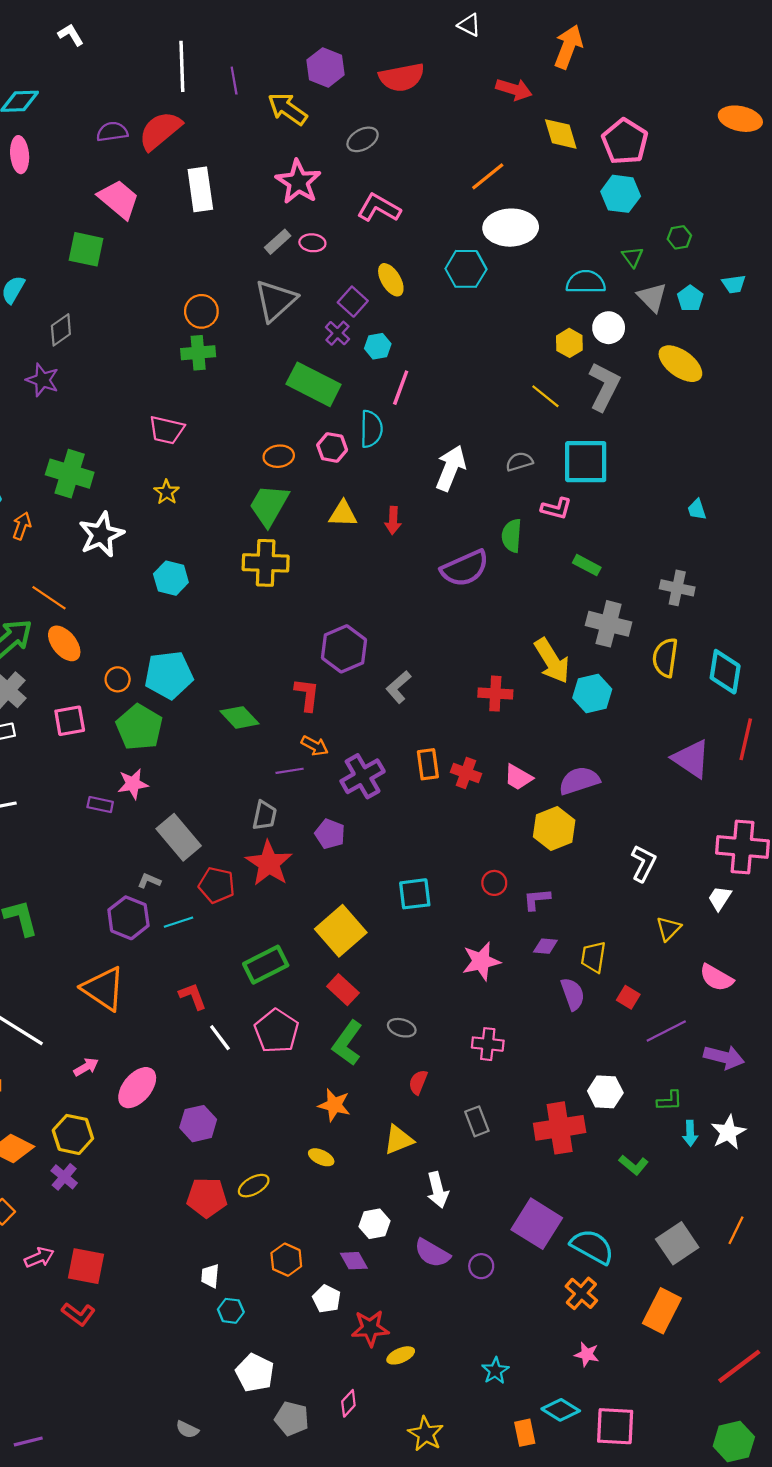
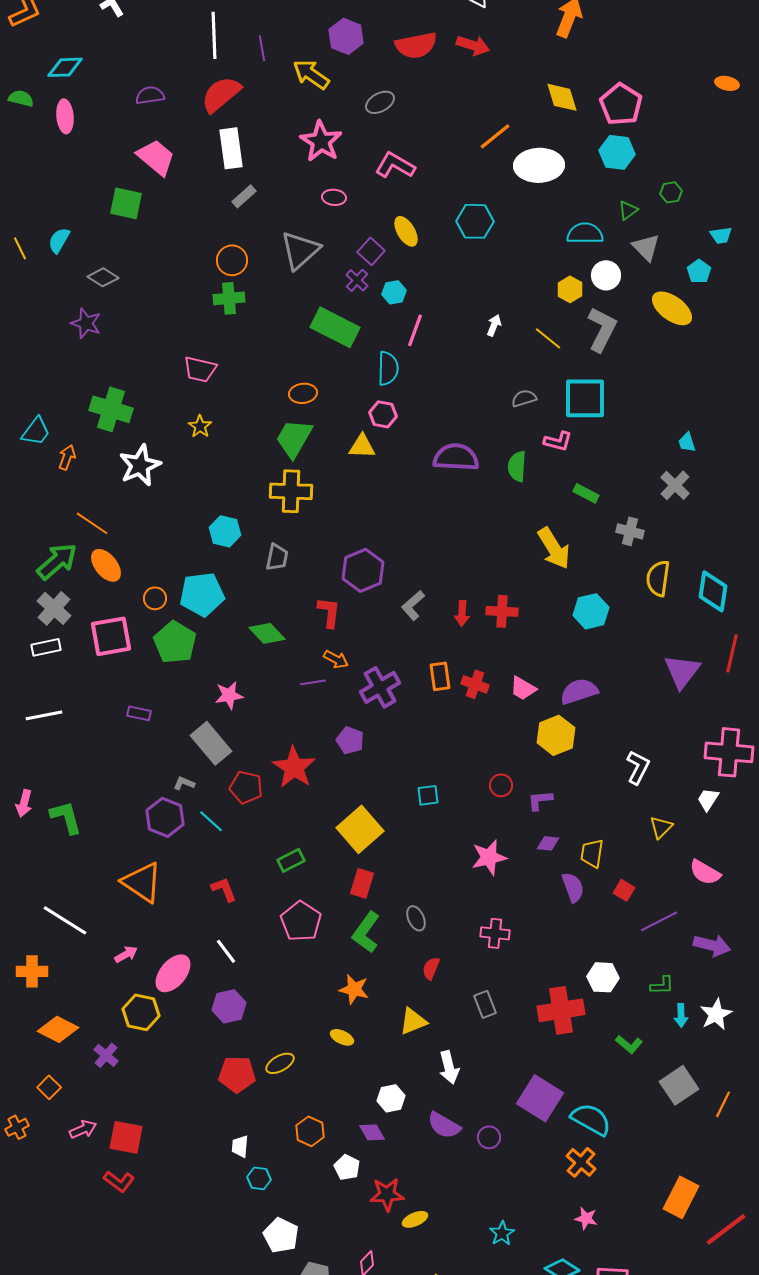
red arrow: (514, 89) -> (473, 45), moved
orange ellipse: (740, 119) -> (727, 83), size x0.6
red semicircle: (160, 131) -> (221, 94), moved
white ellipse: (511, 228) -> (539, 165), moved
gray rectangle: (278, 242) -> (244, 196), moved
green triangle: (633, 257) -> (628, 210), turned 30
cyan pentagon: (690, 298) -> (699, 271), moved
gray diamond: (61, 330) -> (103, 277), turned 68
pink hexagon: (332, 447) -> (383, 414), moved
white arrow: (451, 468) -> (494, 325), moved, size x0.5
red arrow: (393, 520) -> (462, 613), moved
purple semicircle: (465, 568) -> (456, 457), moved, turned -153
cyan hexagon: (171, 578) -> (225, 531), moved
gray cross: (677, 588) -> (675, 485), moved, turned 32
gray cross: (609, 624) -> (630, 531), moved, size x0.7
yellow arrow: (552, 661) -> (554, 548), moved
pink square: (70, 721) -> (111, 636), size x1.4
purple triangle: (691, 759) -> (682, 671), turned 33
pink star: (133, 784) -> (229, 695), moved
gray trapezoid: (265, 815) -> (277, 557), moved
cyan square: (415, 894) -> (428, 795), size x0.7
cyan line: (179, 922) -> (211, 821), turned 60
green rectangle: (266, 965) -> (291, 860), size x0.7
red rectangle: (343, 990) -> (362, 883), turned 64
gray ellipse: (402, 1028) -> (416, 918), turned 50
white line: (220, 1038) -> (226, 951), moved
yellow hexagon: (73, 1134) -> (141, 1012), moved
gray square: (677, 1243) -> (679, 1085), moved
orange rectangle: (662, 1311) -> (681, 1197), moved

